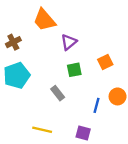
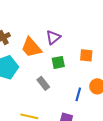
orange trapezoid: (44, 20) -> (31, 47), moved
orange square: (105, 62) -> (86, 55), turned 32

